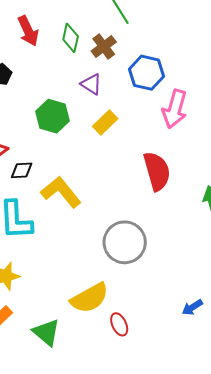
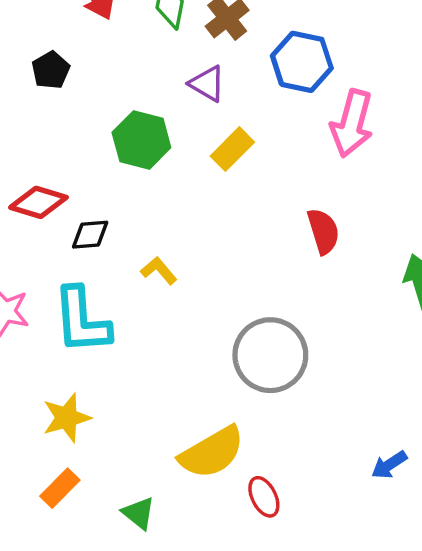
red semicircle: (157, 171) -> (323, 231), size x0.7
yellow L-shape: (61, 192) -> (159, 271), size x0.5
green triangle: (46, 332) -> (139, 513), size x0.7

